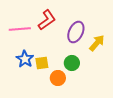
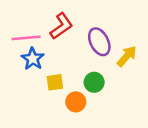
purple ellipse: (76, 32) -> (99, 42), turned -50
blue star: (25, 59) -> (33, 59), moved

